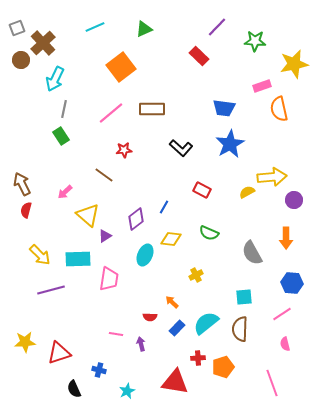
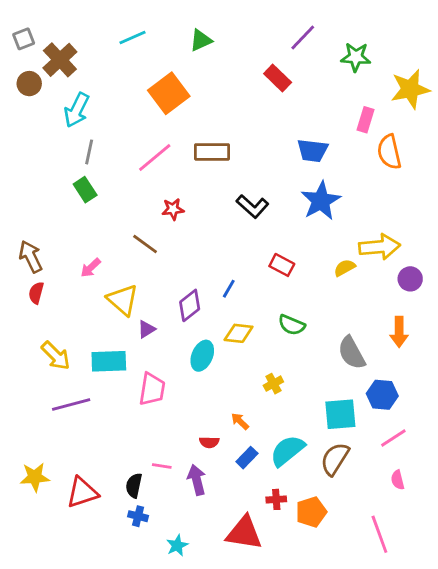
pink rectangle: (262, 86) -> (366, 120), turned -54
blue hexagon: (292, 283) -> (382, 395), moved
cyan square: (244, 297) -> (340, 414), size x1.4
brown semicircle: (240, 329) -> (335, 459), turned 30
purple arrow: (141, 344) -> (197, 480), size x1.5
black semicircle: (74, 389) -> (134, 485), moved, turned 36

